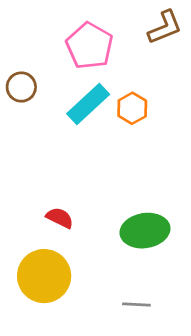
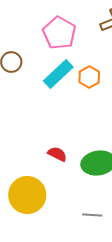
red semicircle: (60, 218) -> (57, 154), moved

